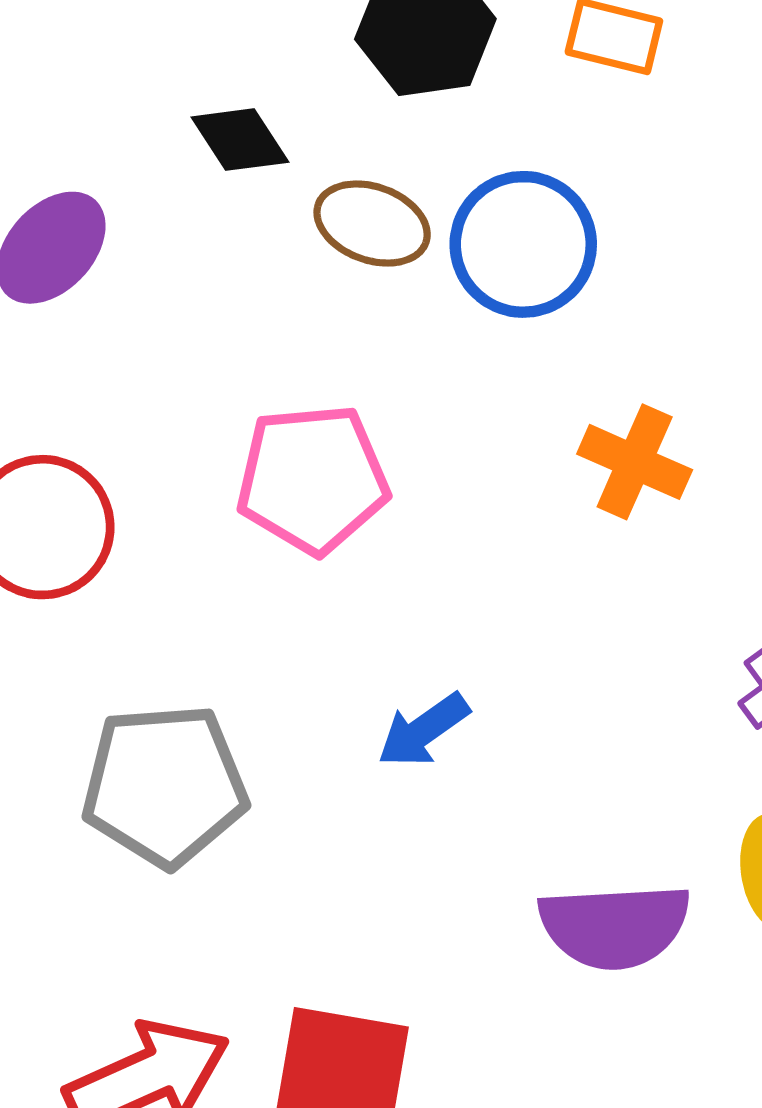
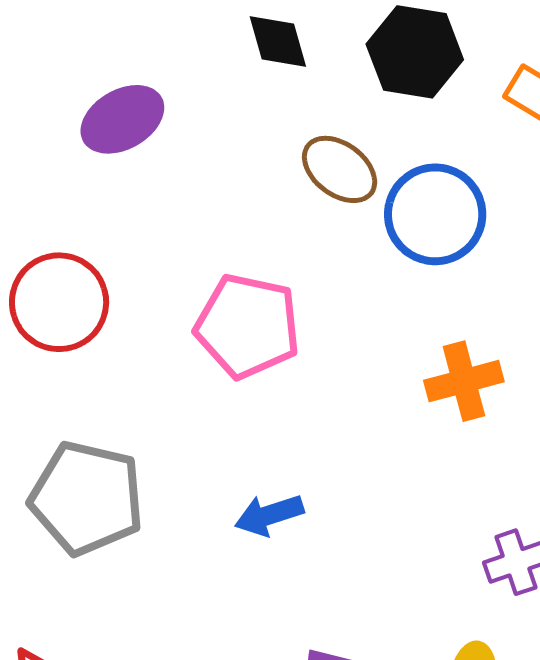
black diamond: (240, 140) -> (278, 41), moved
orange cross: (635, 462) -> (464, 381), turned 34

